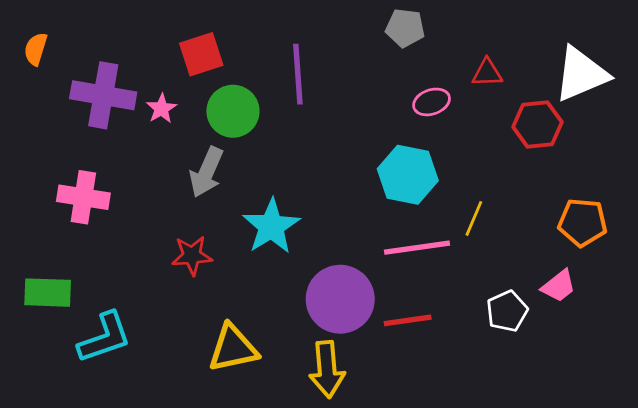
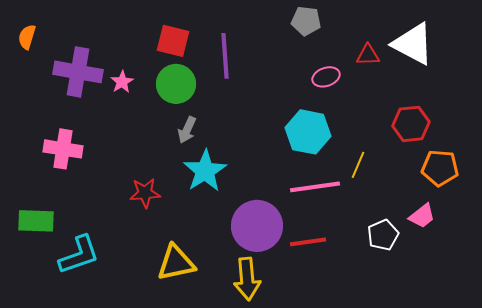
red square: (201, 54) -> (173, 41), moved, turned 32
white triangle: (581, 74) -> (413, 44), moved, turned 51
red hexagon: (537, 124) -> (411, 124), moved
gray arrow: (206, 172) -> (187, 130), moved, size x0.7

